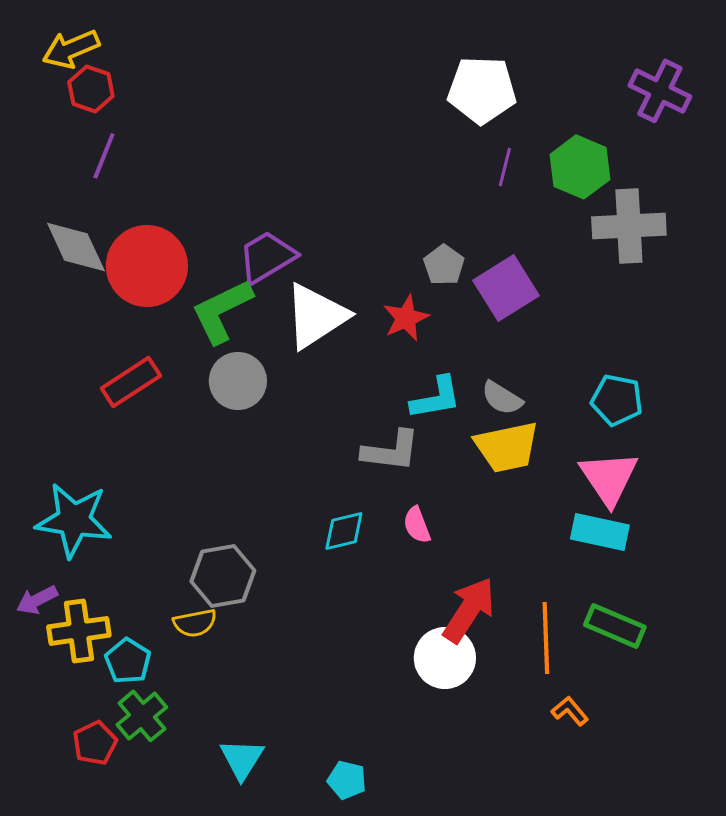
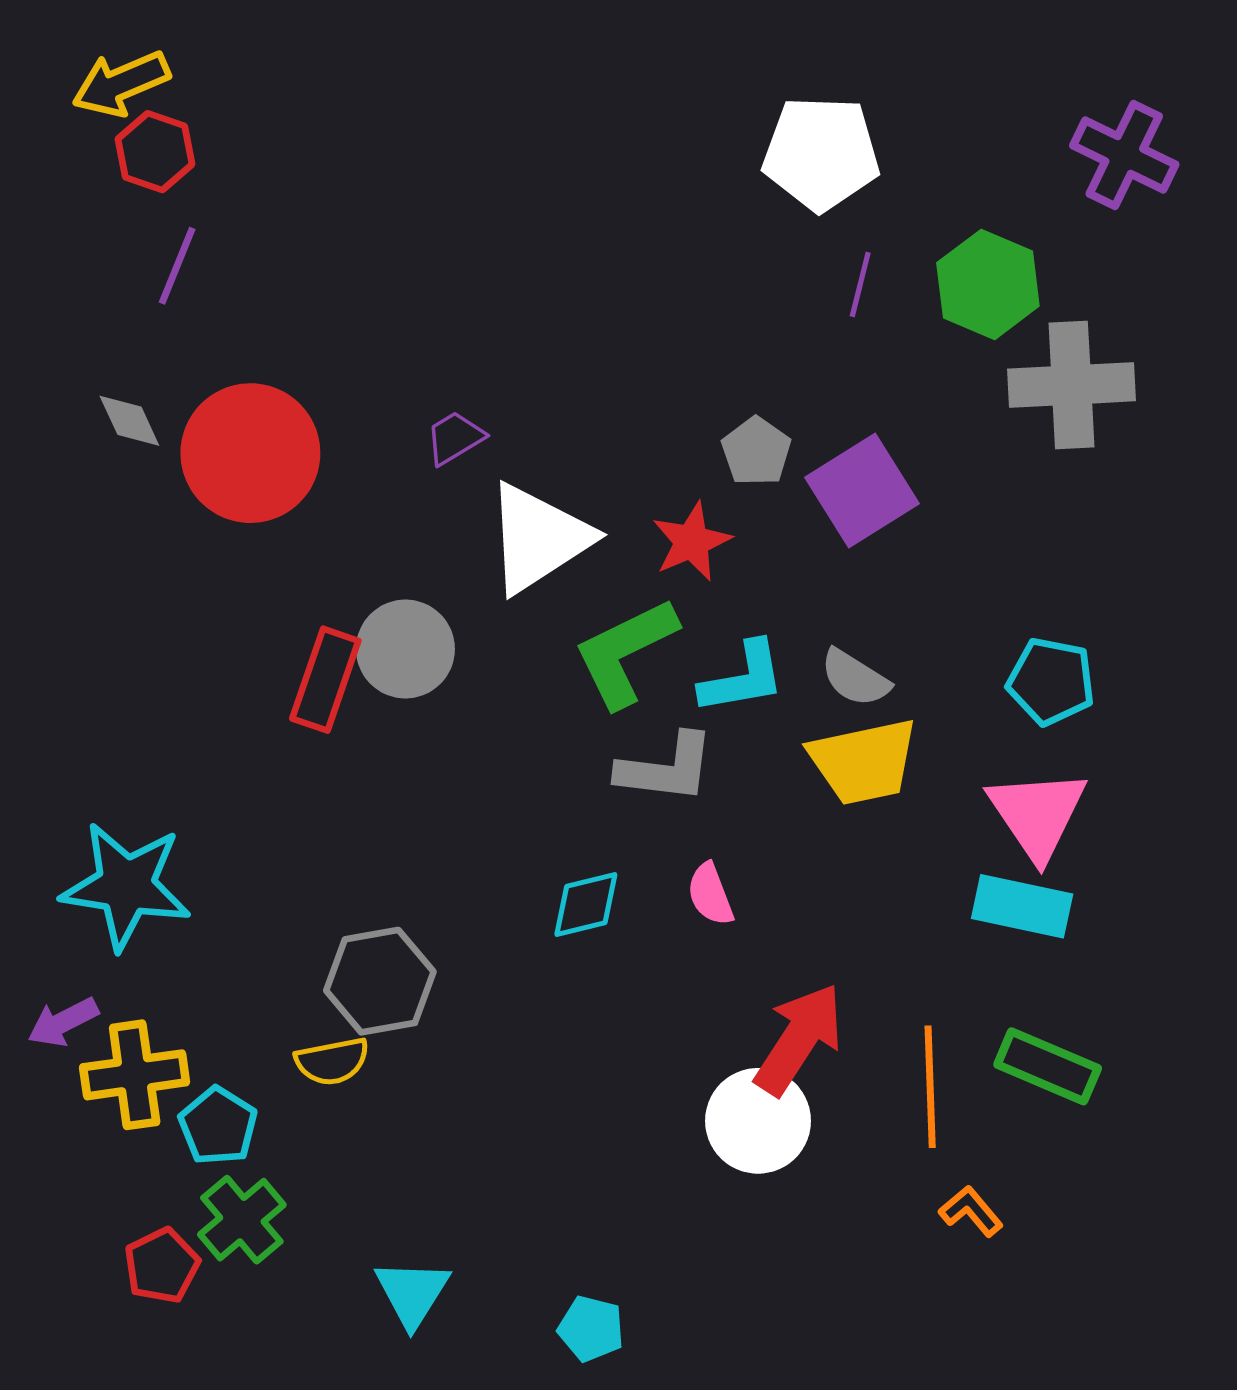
gray diamond: (76, 247) -> (129, 421), size x0.6
purple trapezoid: (267, 257) -> (455, 438), size x0.6
green L-shape: (222, 311) -> (625, 652), moved
red rectangle: (131, 382) -> (325, 680), moved, turned -38

